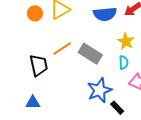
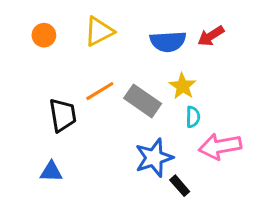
orange circle: (35, 13) -> (44, 35), moved
yellow star: (126, 41) -> (183, 86), moved

